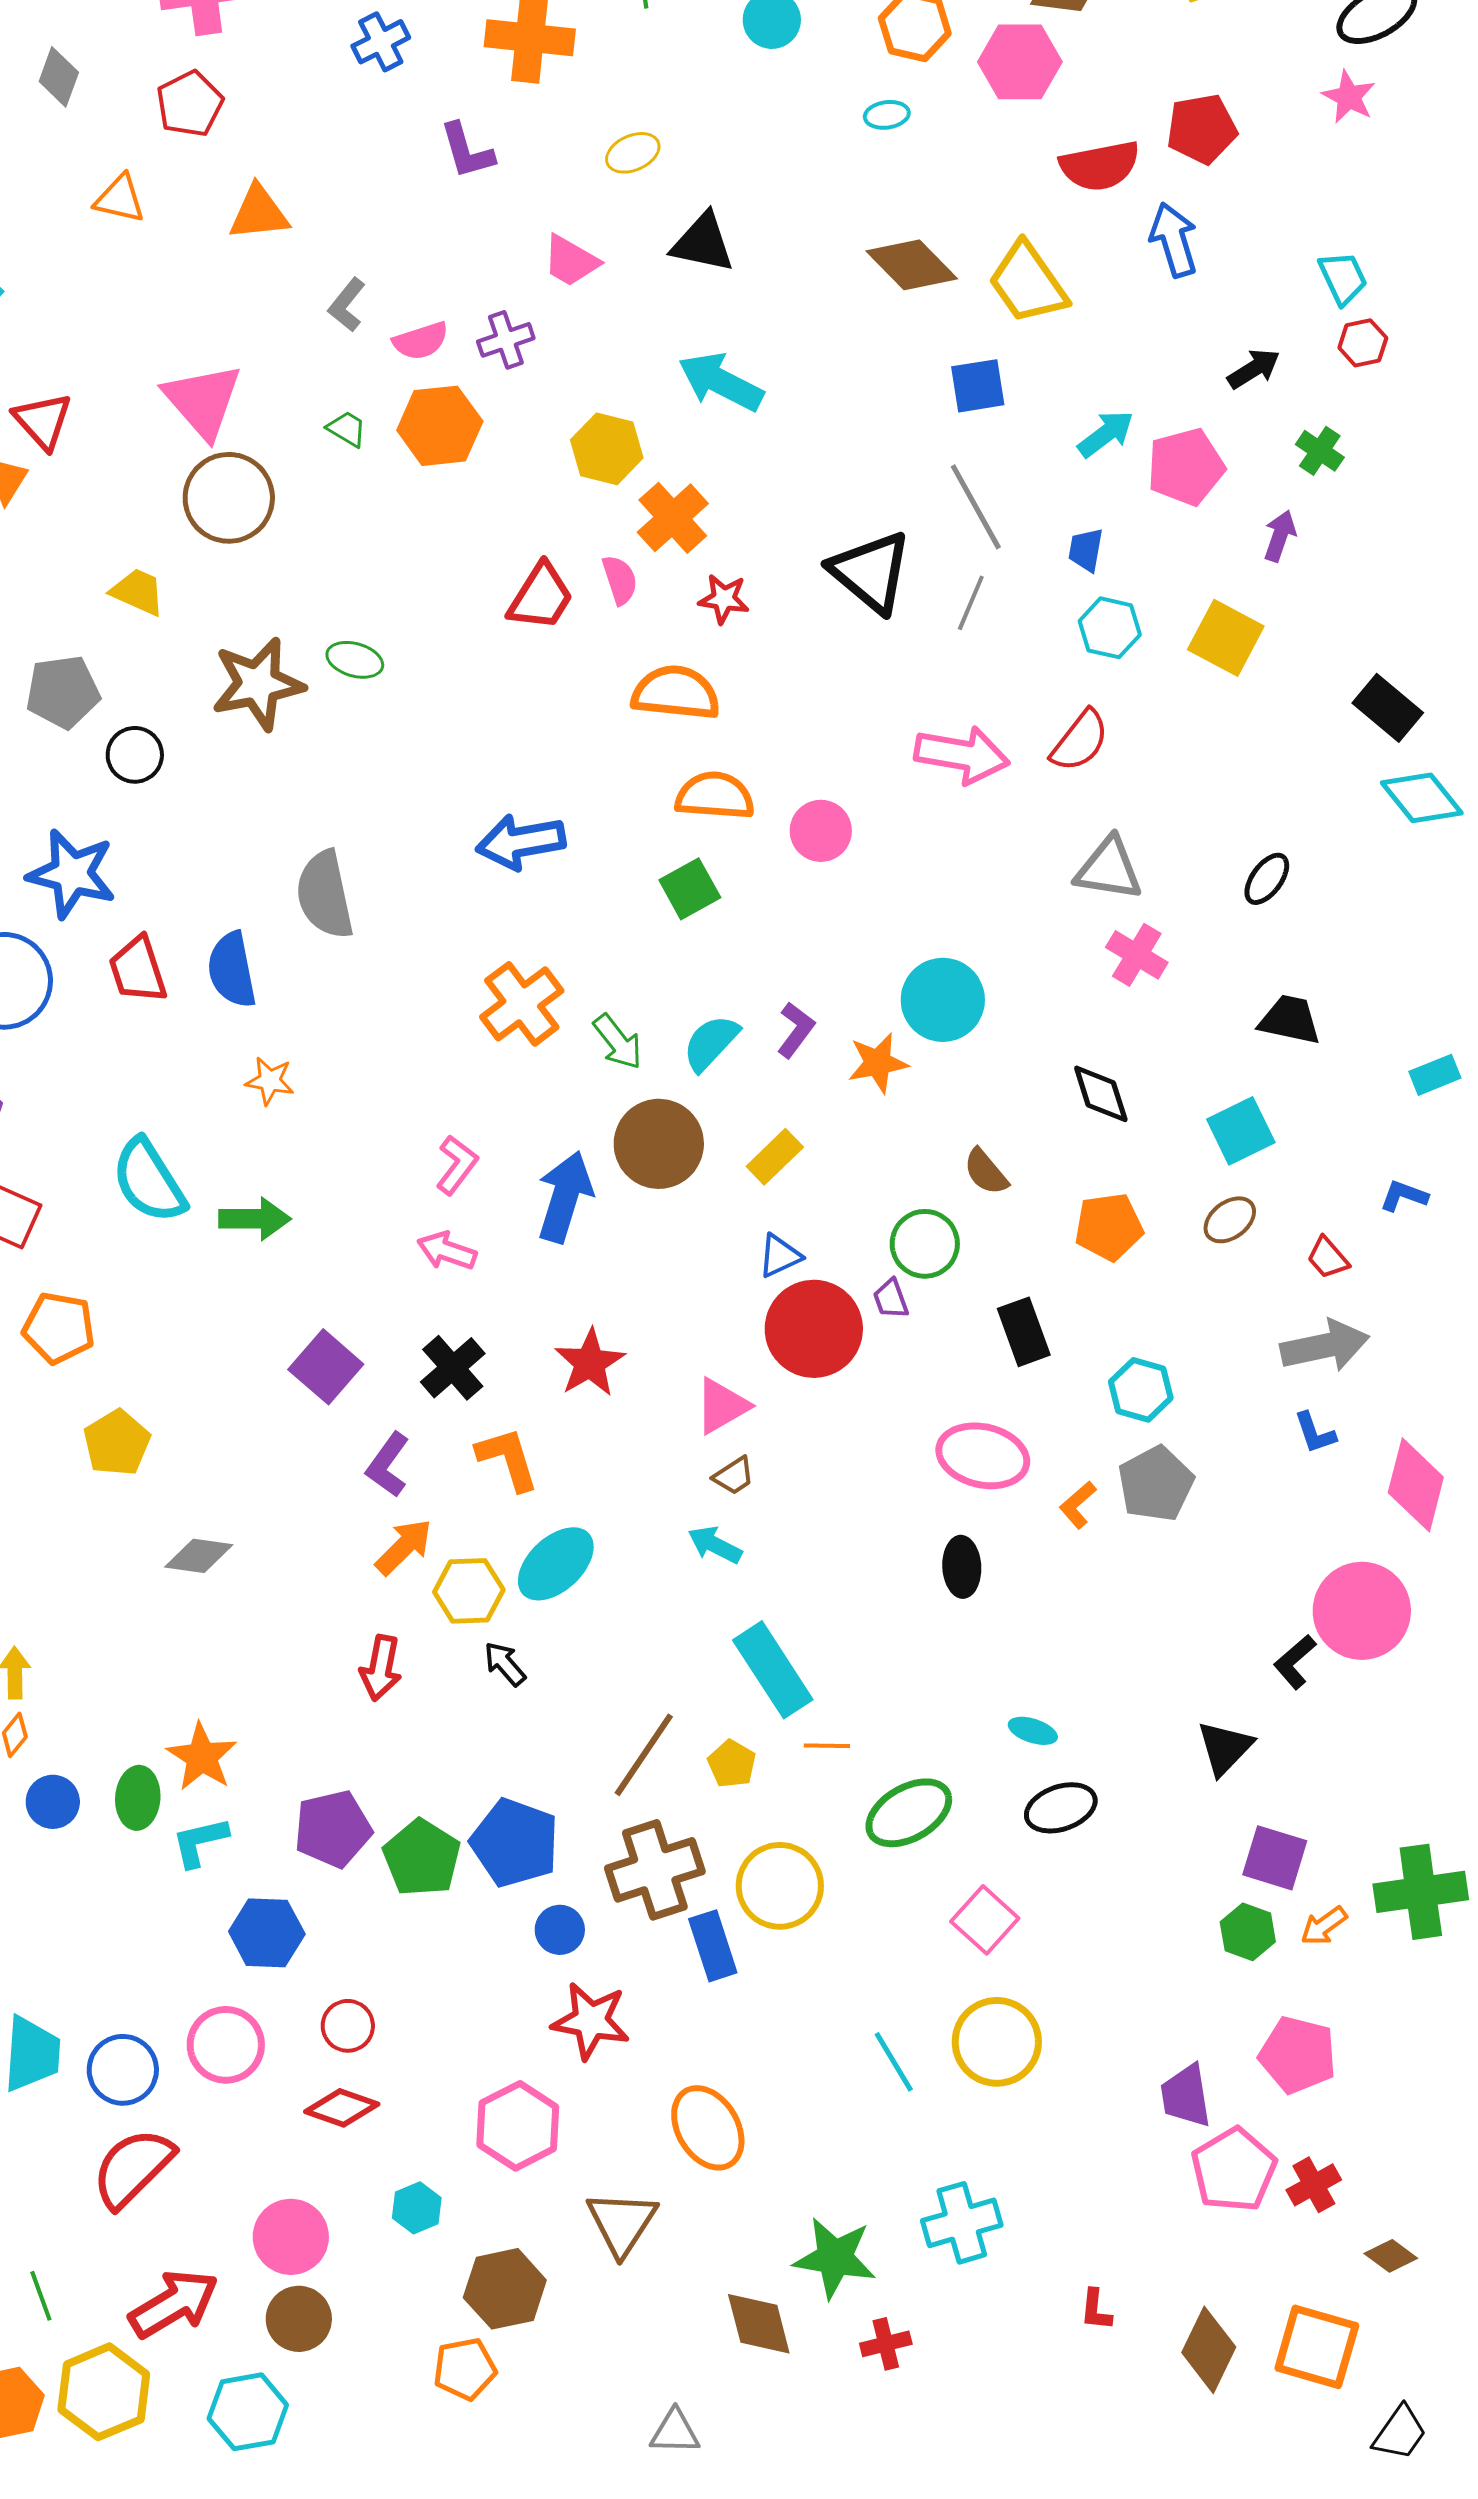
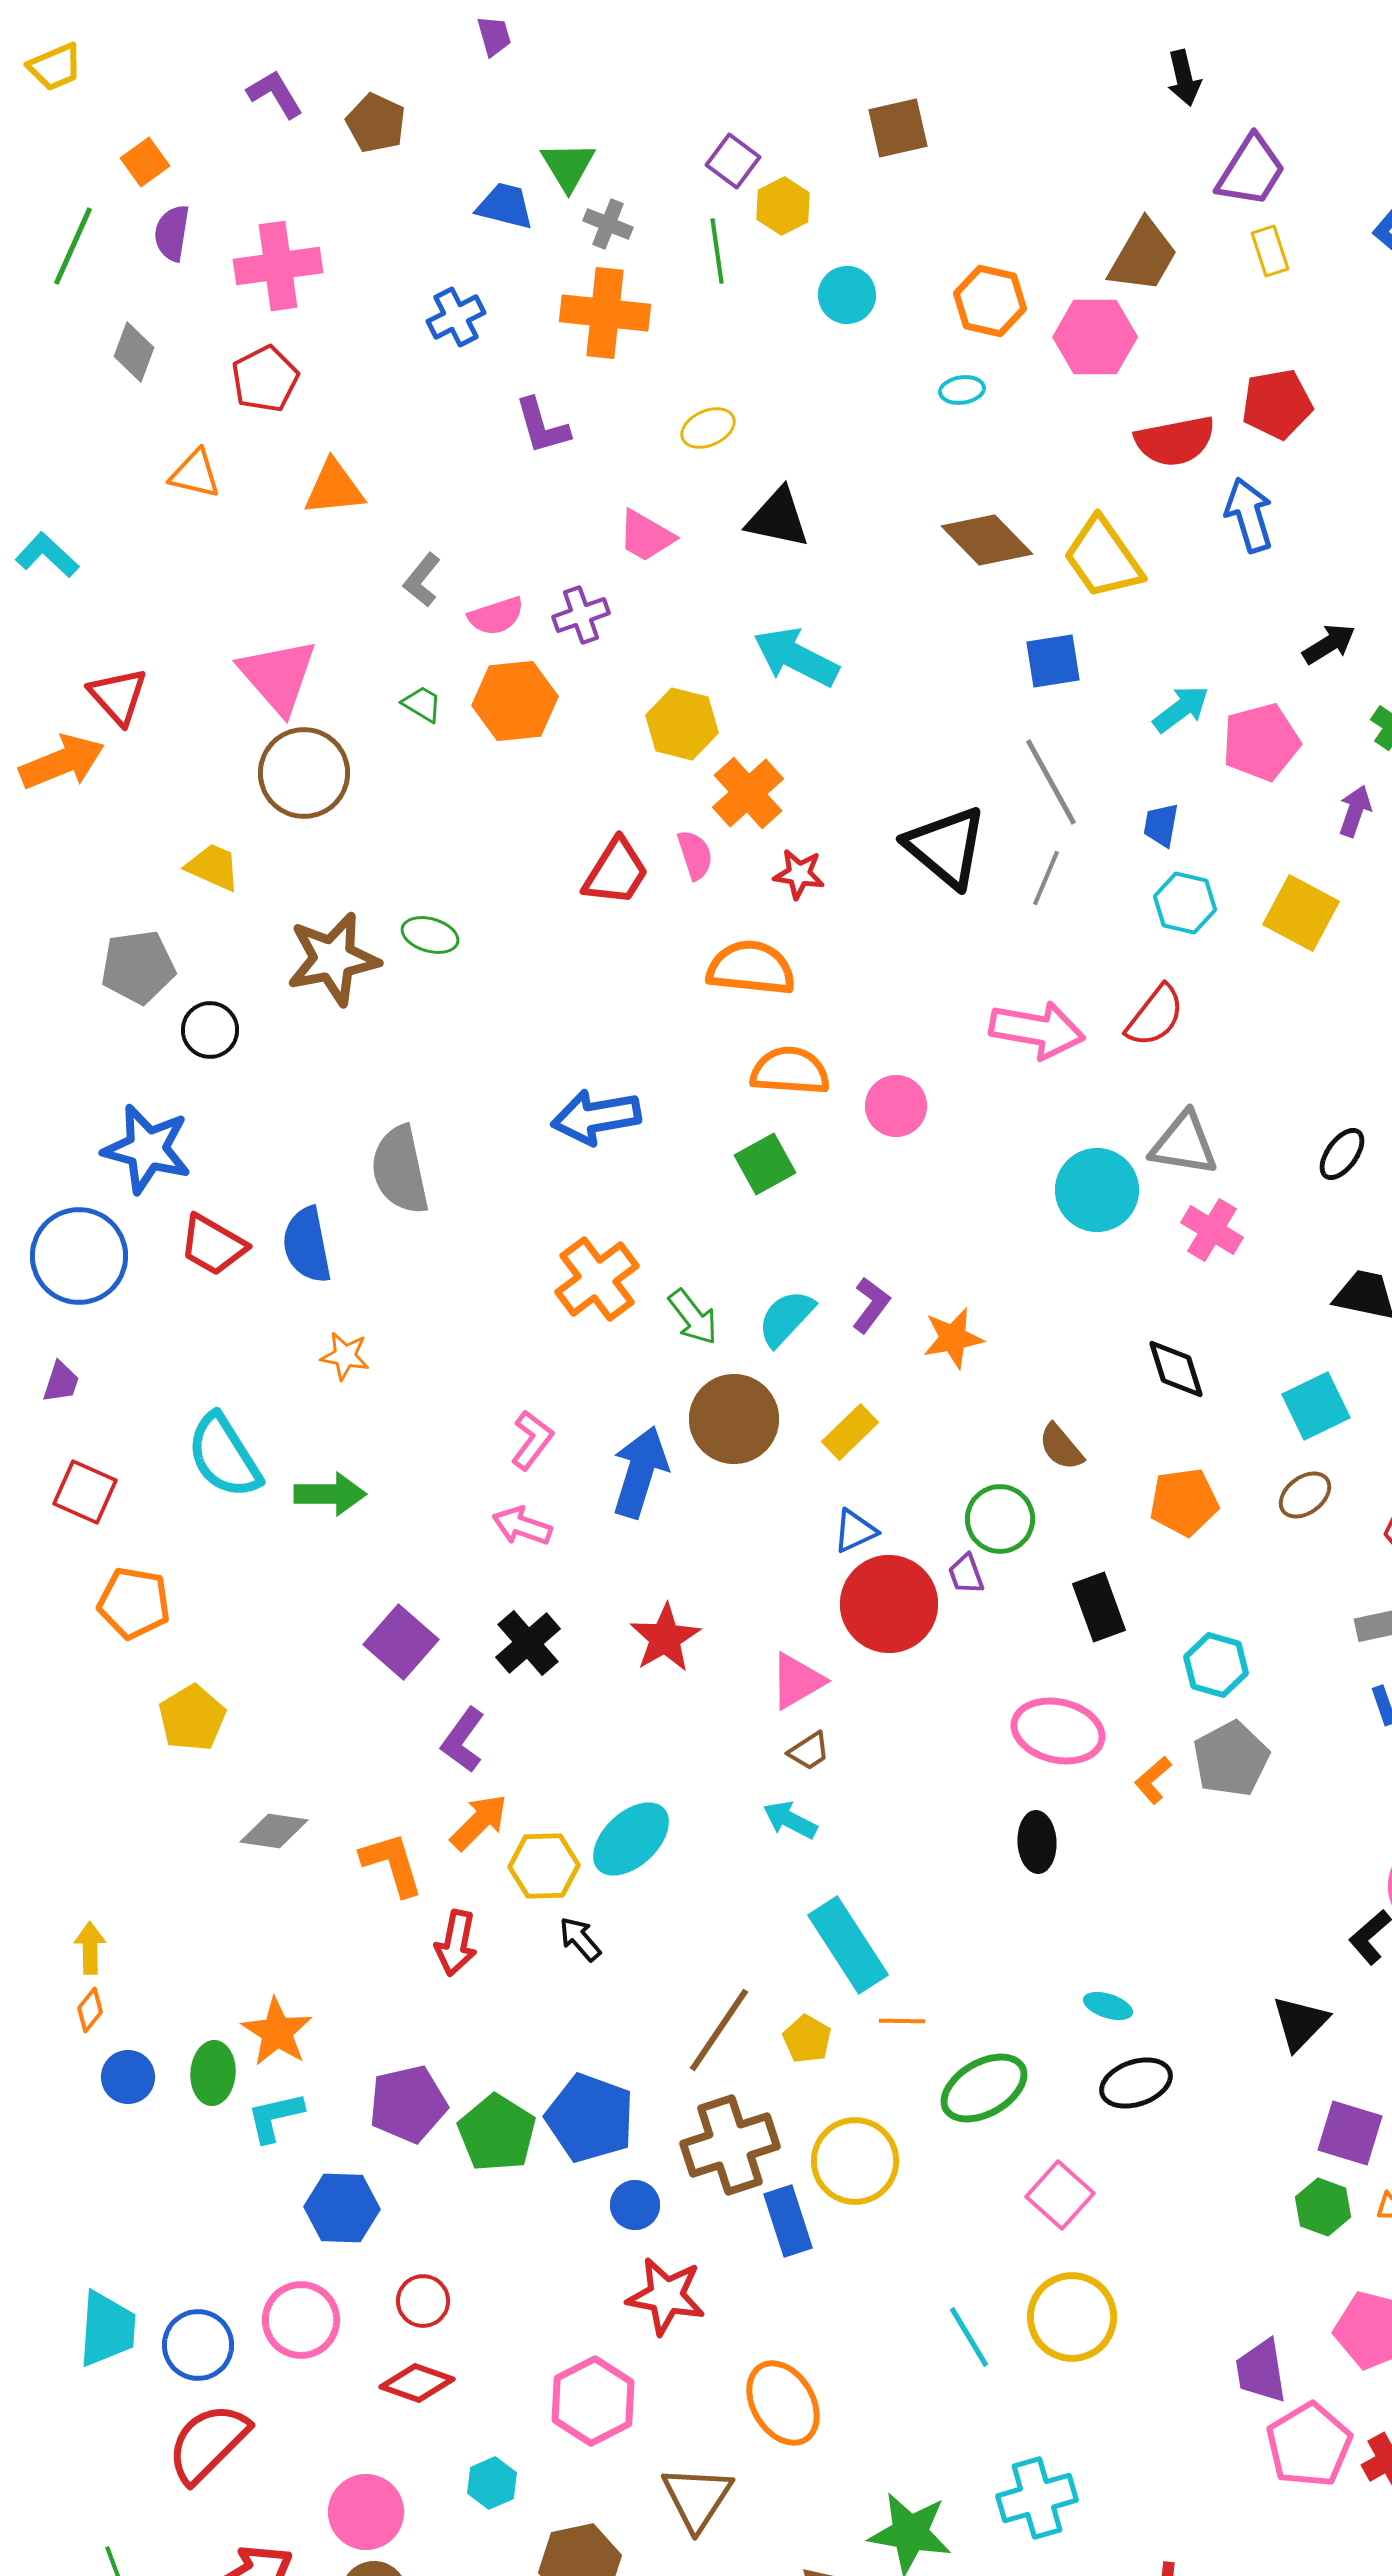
red trapezoid: (138, 970) -> (213, 1245), turned -42
cyan circle: (943, 1000) -> (1097, 1190), moved
orange L-shape: (508, 1459) -> (392, 1864), moved

